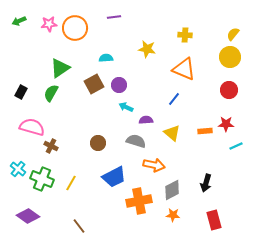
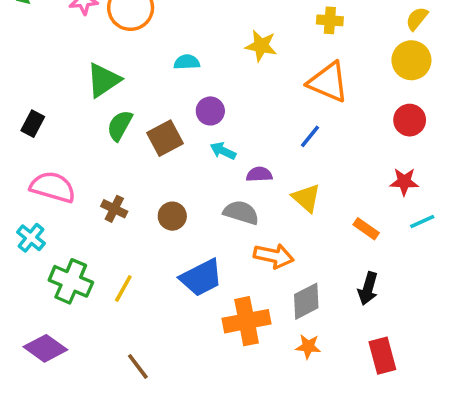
brown square: (94, 84) -> (165, 138), moved
green semicircle: (51, 93) -> (120, 125), moved
orange rectangle: (205, 131) -> (366, 229), moved, turned 40
brown cross: (51, 146) -> (114, 209), moved
cyan cross: (18, 169) -> (31, 238), moved

